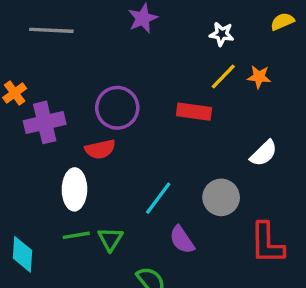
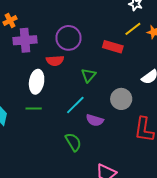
cyan line: (158, 198) -> (75, 105), moved
green triangle: (110, 239) -> (89, 75), moved
purple semicircle: (182, 240) -> (95, 120), turned -48

